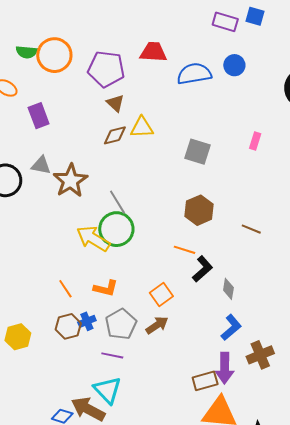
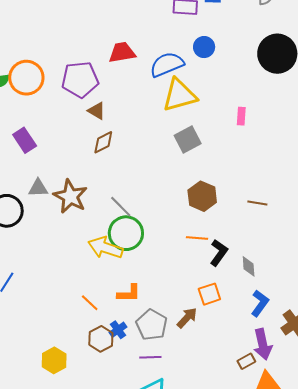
yellow triangle: (142, 127) -> (179, 95), moved, size x1.5
gray square: (198, 152) -> (188, 140), turned -32
orange square: (161, 294) -> (209, 294), moved, turned 30
brown rectangle: (205, 381) -> (246, 361), size x0.7

